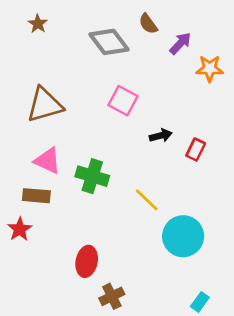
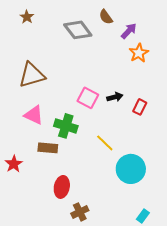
orange star: (210, 68) -> (139, 53), moved, turned -30
pink square: (123, 101) -> (88, 98), moved
brown rectangle: (36, 196) -> (48, 148), moved

